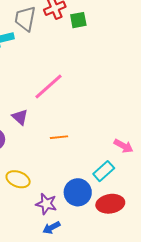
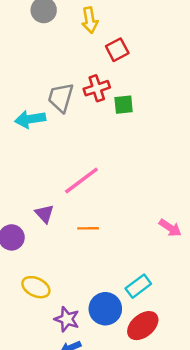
orange line: (59, 137) -> (88, 228), moved
pink arrow: (124, 146) -> (170, 228), moved
red ellipse: (110, 204) -> (143, 326), turned -36

